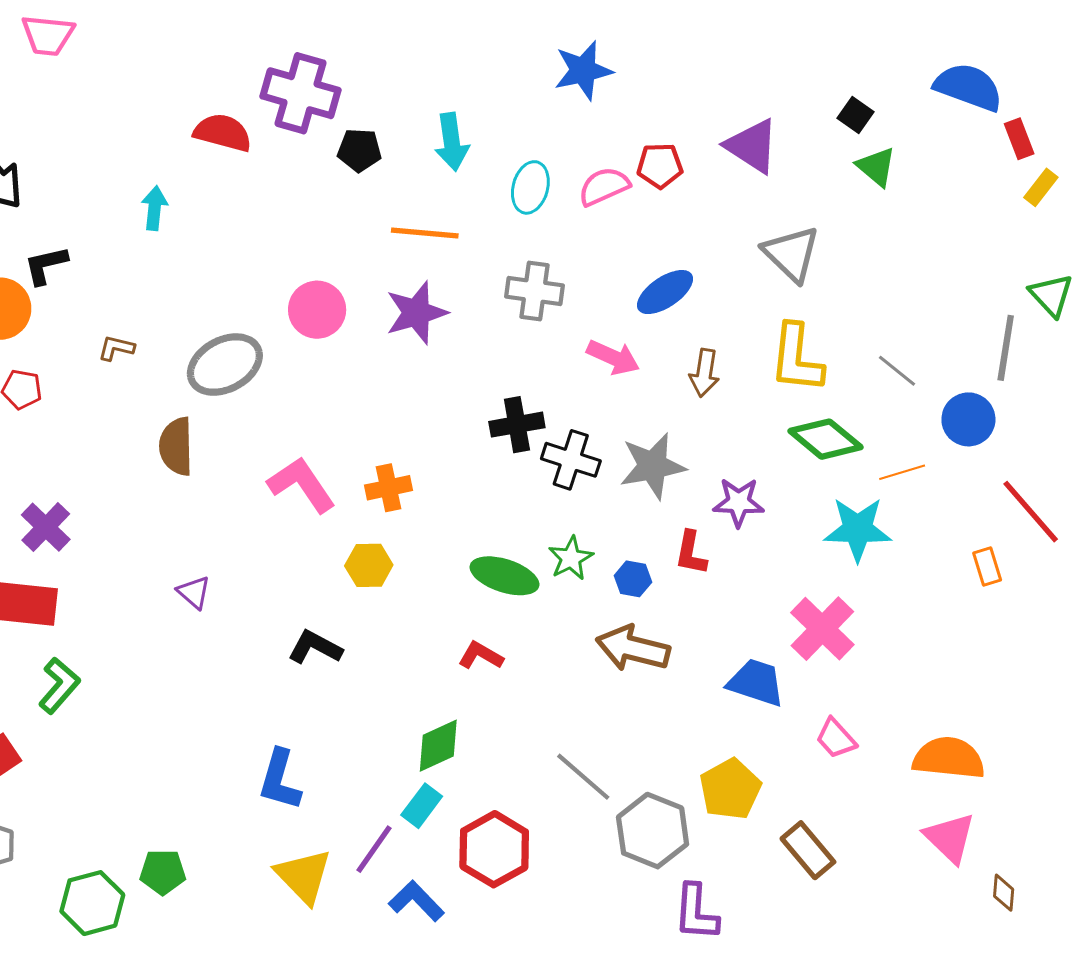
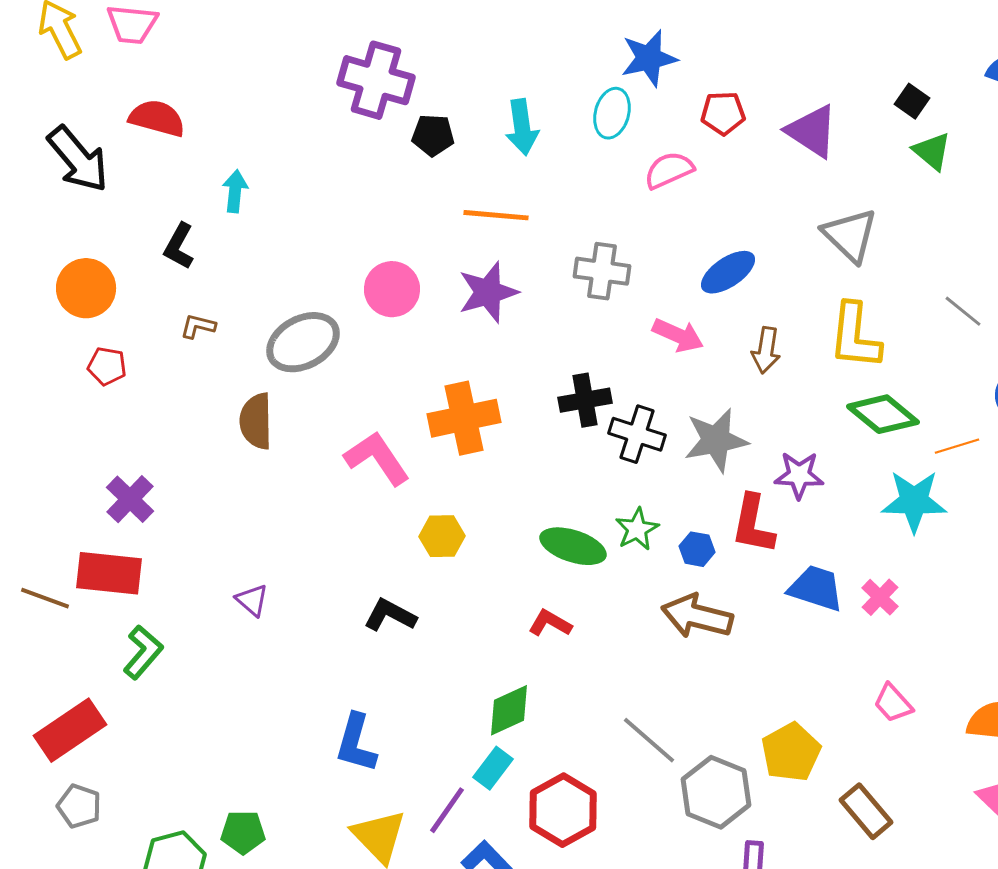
red semicircle: (223, 133) -> (157, 118), moved
red pentagon: (660, 166) -> (723, 113), moved
cyan ellipse: (530, 187) -> (612, 113), moved
black L-shape: (46, 265) -> (179, 246), moved, turned -48
gray line: (897, 371) -> (963, 311), moved
orange cross: (389, 488) -> (464, 418), moved, size x1.6
red L-shape: (691, 553) -> (753, 524), size x1.4
purple triangle: (194, 592) -> (252, 600), moved
pink cross: (822, 629) -> (880, 597), size x0.6
blue trapezoid: (756, 682) -> (816, 588), moved

